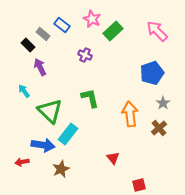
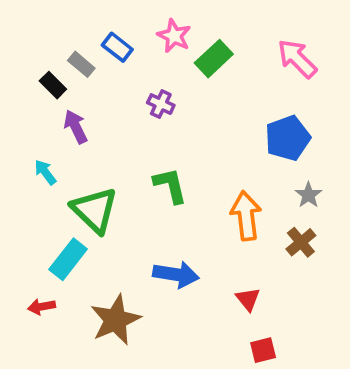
cyan rectangle: (68, 134) -> (68, 259), moved
blue arrow: (43, 145) -> (176, 274), moved
red triangle: (113, 158) -> (248, 299), moved
brown star: (61, 169) -> (115, 320), size x1.5

